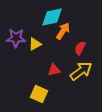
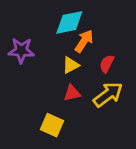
yellow triangle: (35, 44) -> (71, 65), moved

